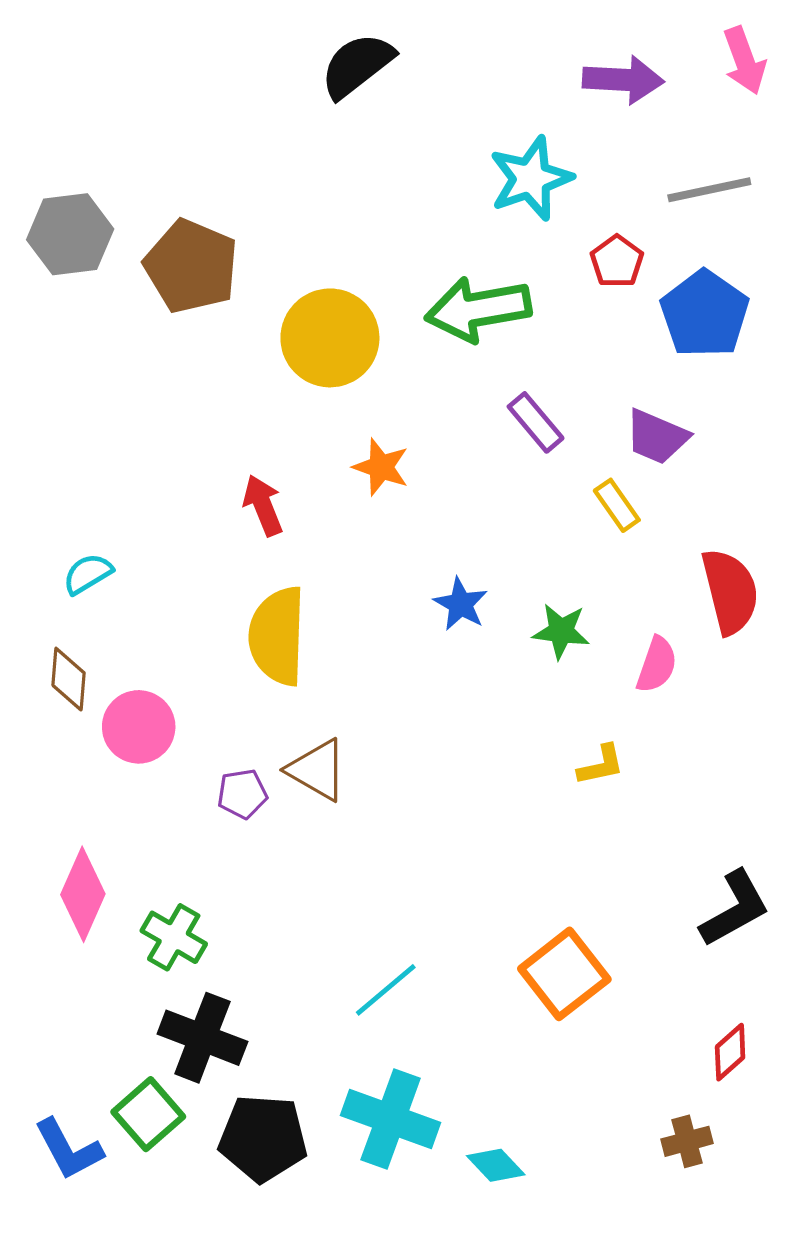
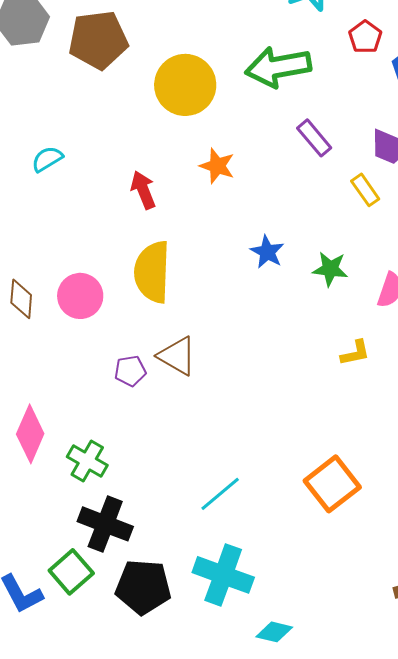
brown pentagon: (191, 266) -> (98, 40), turned -30
cyan semicircle: (88, 574) -> (47, 159), moved
pink circle: (139, 727) -> (80, 296), moved
cyan diamond: (496, 1165) -> (274, 632), moved, turned -33

